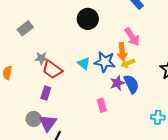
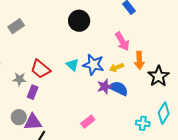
orange arrow: (122, 52) -> (139, 60), moved
gray star: (41, 58) -> (19, 79), moved
blue semicircle: (131, 84) -> (119, 88), turned -42
pink rectangle: (102, 105) -> (88, 122), moved, turned 64
purple triangle: (48, 123) -> (33, 122), turned 48

